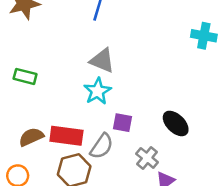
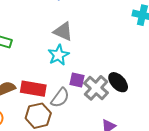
gray cross: (147, 158) -> (96, 88), moved, size x1.4

